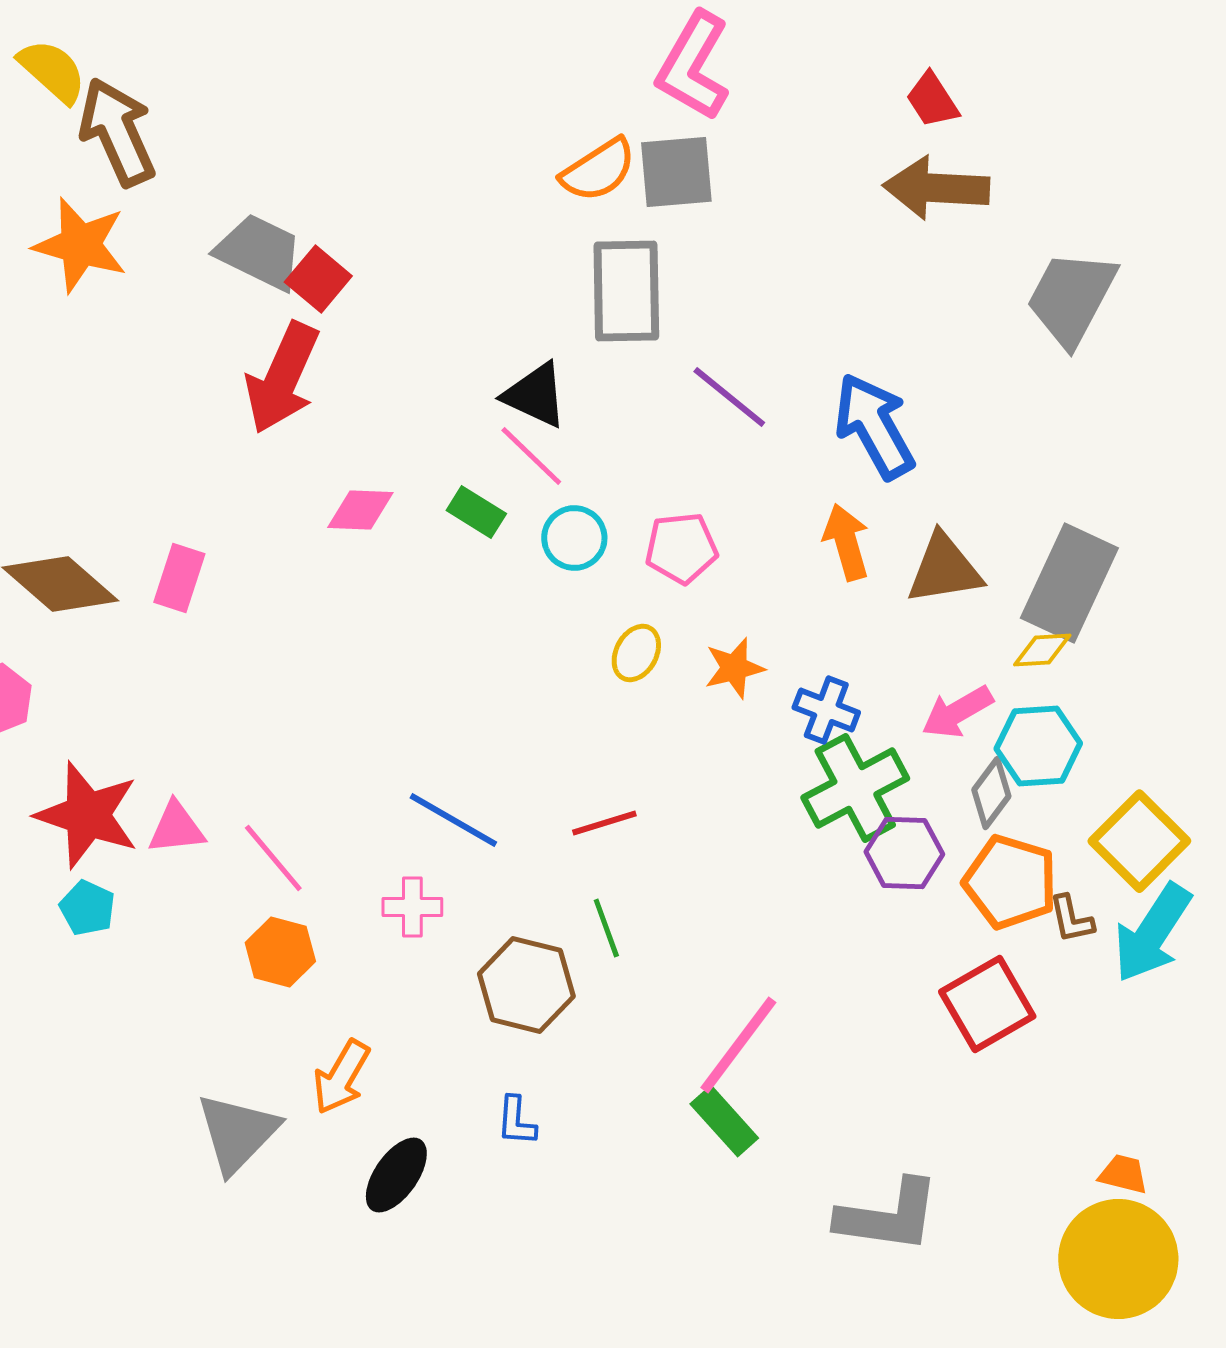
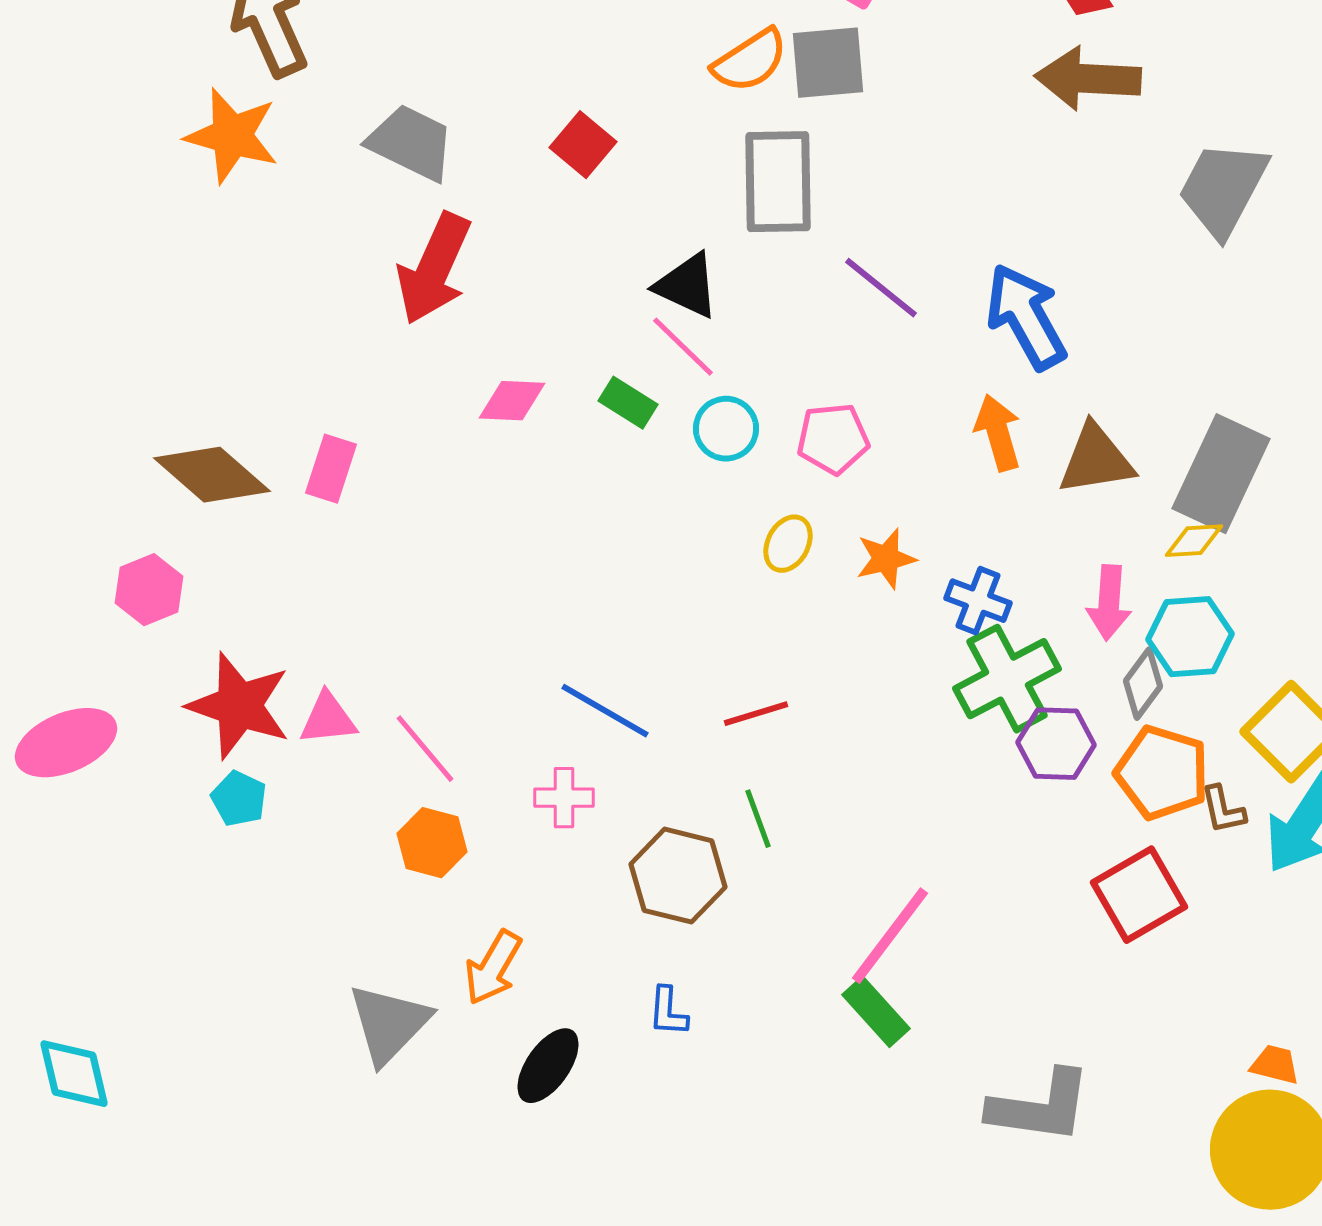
red square: (318, 279) -> (583, 145), moved
pink arrow: (957, 712) -> (1109, 603), turned -56

